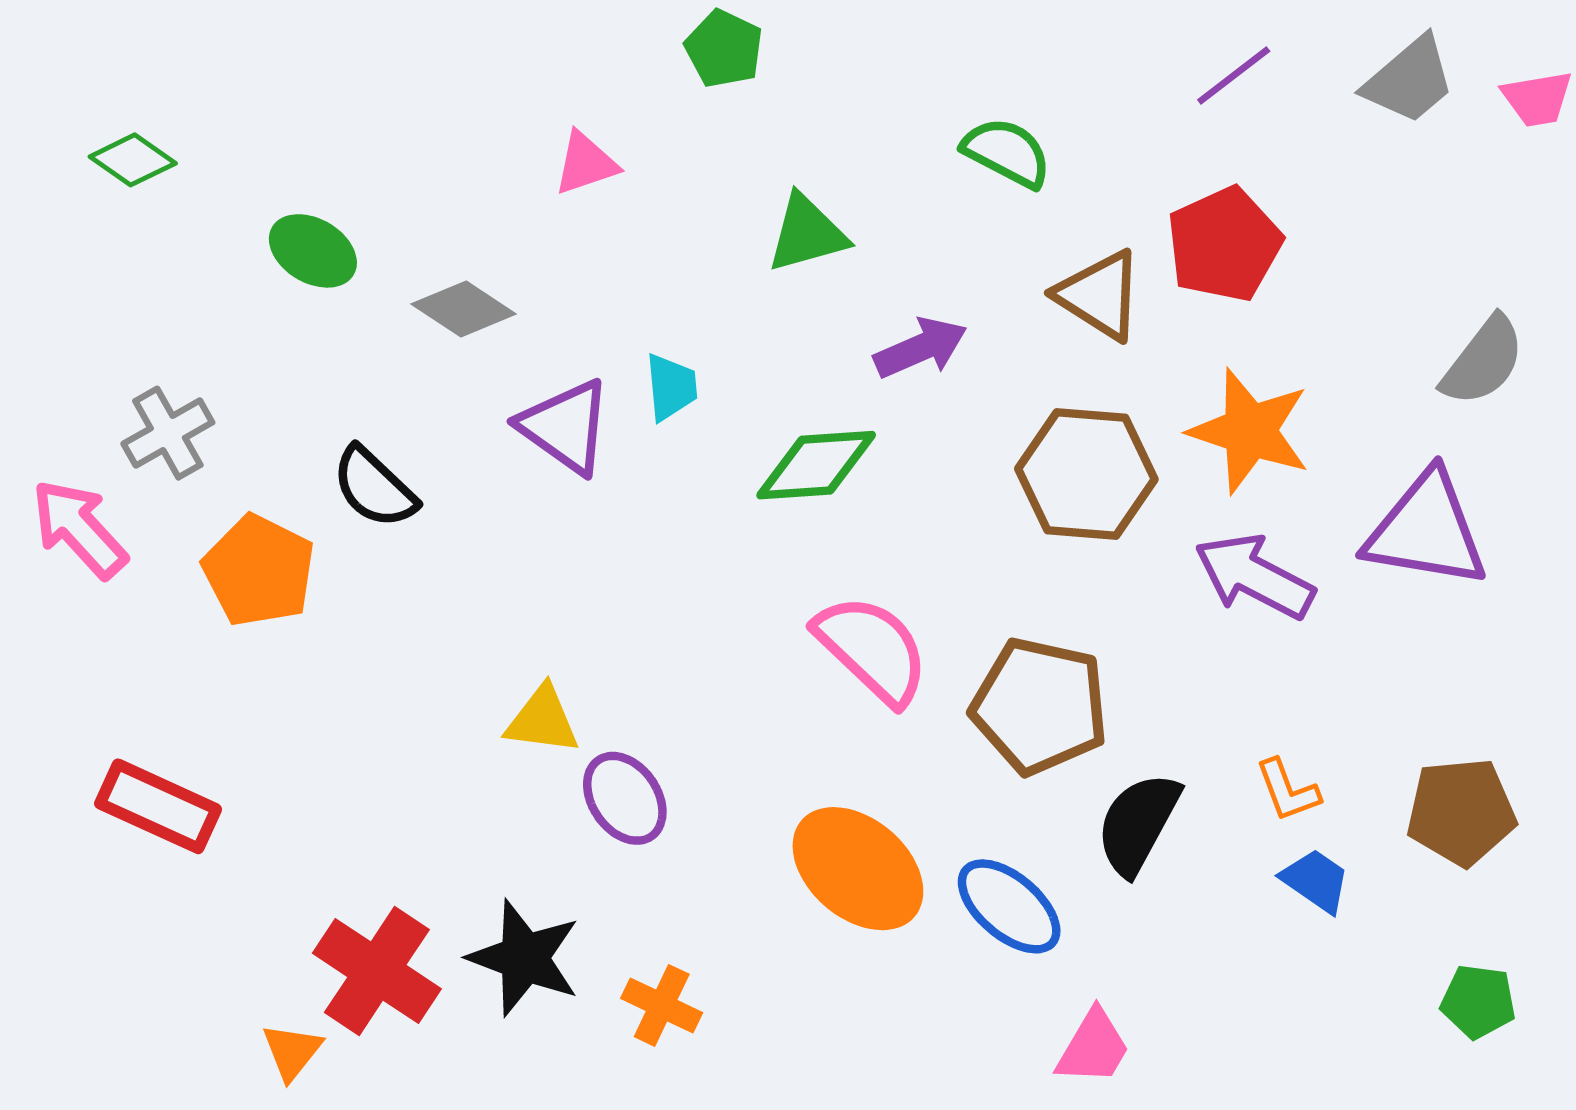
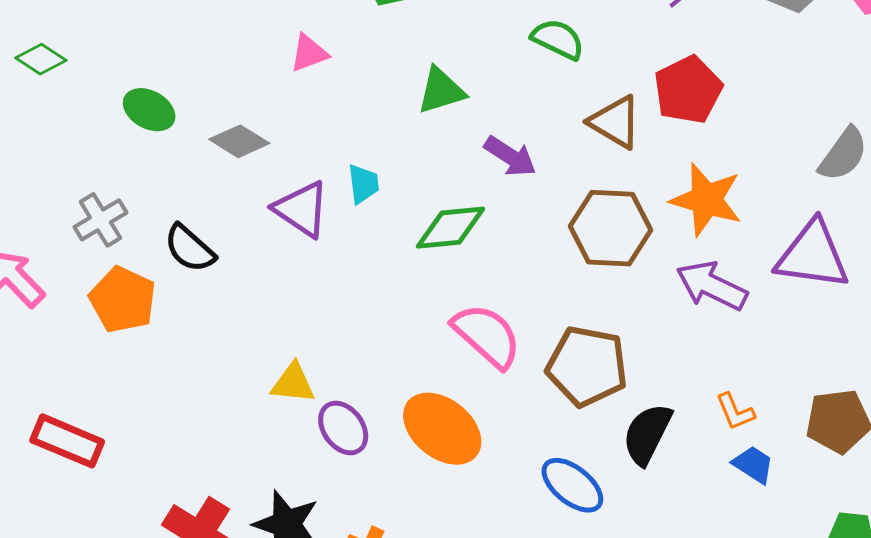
purple arrow: (921, 348) -> (510, 156), turned 58
gray cross: (168, 433) -> (100, 220), moved
orange ellipse: (858, 869) -> (442, 429), moved

